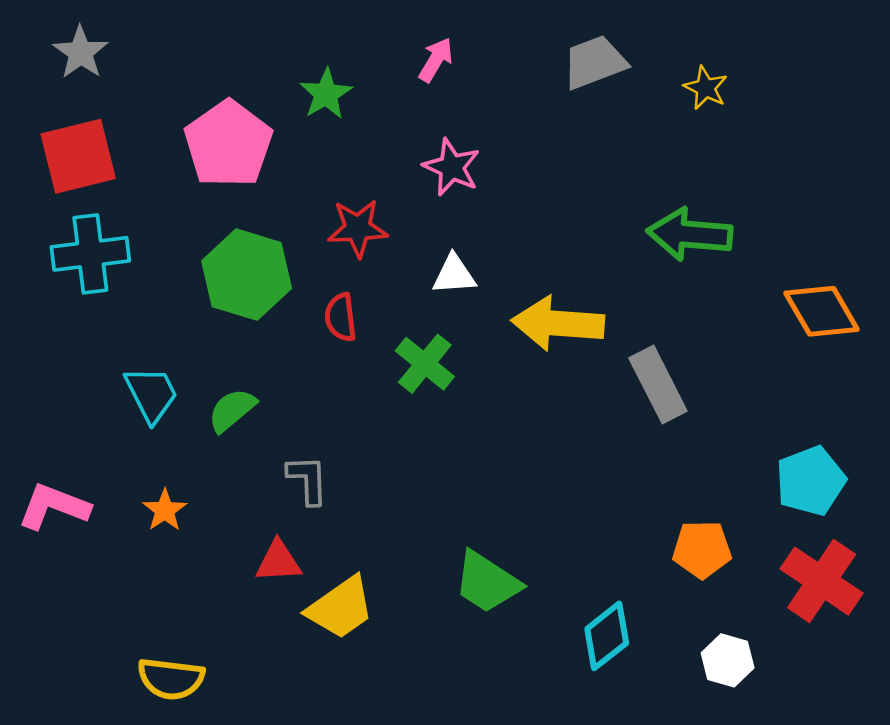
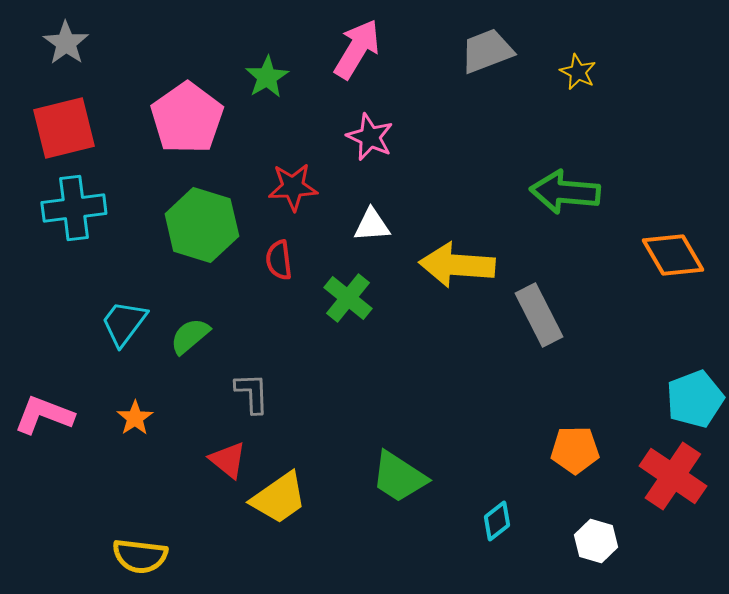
pink arrow: (436, 60) -> (357, 49), size x1.6
cyan trapezoid: (151, 394) -> (124, 323), turned -116
cyan pentagon: (811, 481) -> (695, 399), moved
red triangle: (278, 561) -> (228, 460), turned 42
cyan diamond: (607, 636) -> (497, 521), size x0.7

